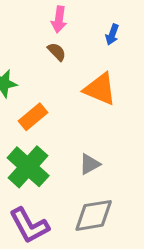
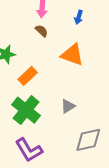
gray diamond: (94, 215) -> (88, 140), moved

